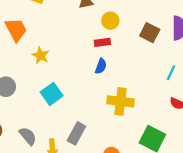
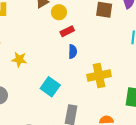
yellow circle: (110, 21) -> (59, 12), moved
cyan square: (52, 94) -> (50, 87), moved

